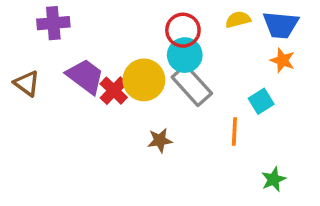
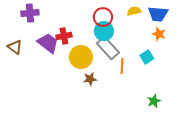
yellow circle: (144, 80) -> (81, 57), moved
red cross: (114, 91) -> (64, 36), moved, turned 35
orange line: (234, 131) -> (122, 66), moved

